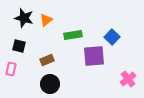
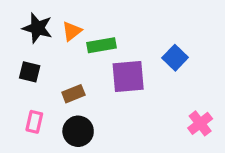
green rectangle: (73, 35) -> (102, 45), moved
purple square: (94, 56) -> (128, 76), moved
pink rectangle: (11, 69) -> (34, 122), moved

